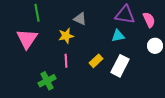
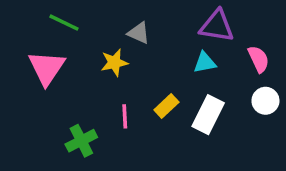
green line: (37, 13) -> (64, 23), turned -54
pink semicircle: (149, 20) -> (259, 59), moved
white circle: (155, 46) -> (265, 101), moved
pink line: (66, 61) -> (125, 116), moved

